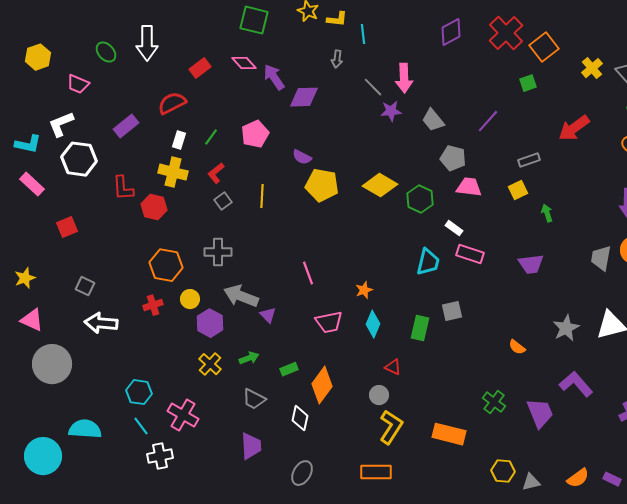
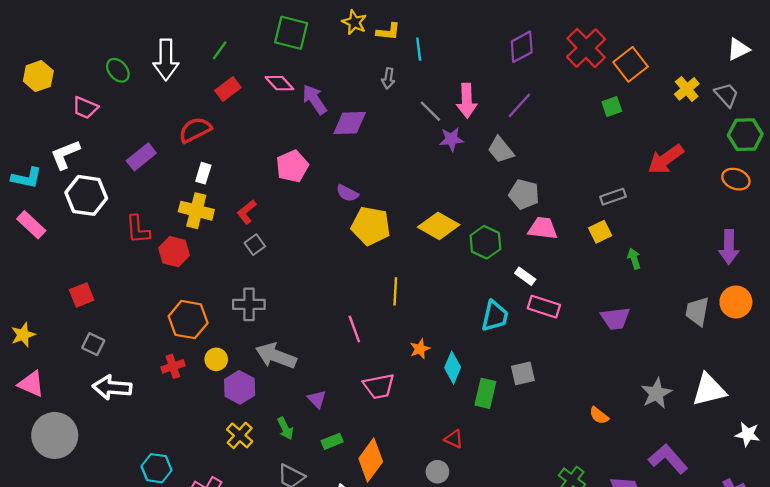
purple line: (488, 121) -> (519, 105), moved
green line: (211, 137) -> (220, 50), moved
yellow line: (262, 196) -> (395, 291), moved
red square: (67, 227) -> (82, 295), moved
purple triangle: (268, 315) -> (317, 399), moved
cyan diamond: (373, 324) -> (453, 368), moved
green arrow: (249, 358) -> (285, 428), turned 84

